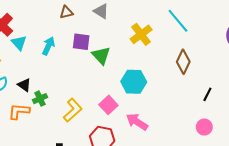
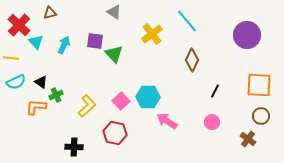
brown triangle: (66, 12) -> (50, 13), moved
cyan hexagon: (134, 82) -> (148, 97), moved
pink arrow: (137, 122) -> (167, 121), moved

